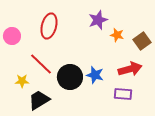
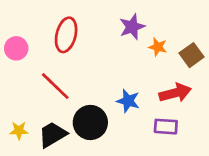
black circle: (70, 77) -> (90, 122), moved
yellow star: (22, 81) -> (19, 131), moved

